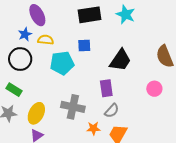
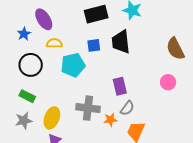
blue star: (25, 34) -> (24, 34), moved
black trapezoid: (120, 60) -> (121, 42), moved, turned 145
orange star: (93, 128) -> (110, 120), moved

